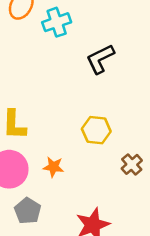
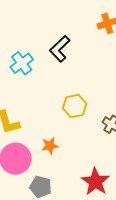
cyan cross: (57, 22) -> (22, 63), moved

